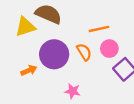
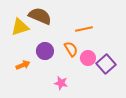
pink circle: (109, 49) -> (88, 58), moved
purple circle: (54, 54) -> (45, 51), size x0.7

